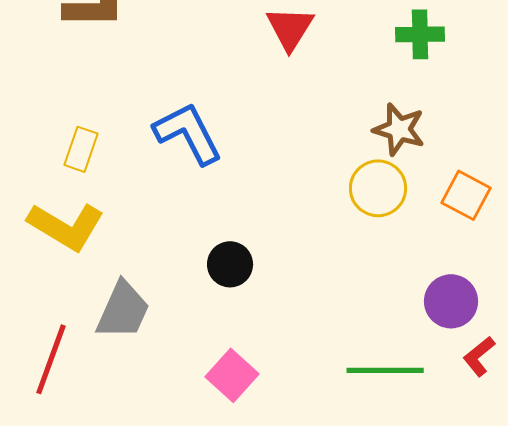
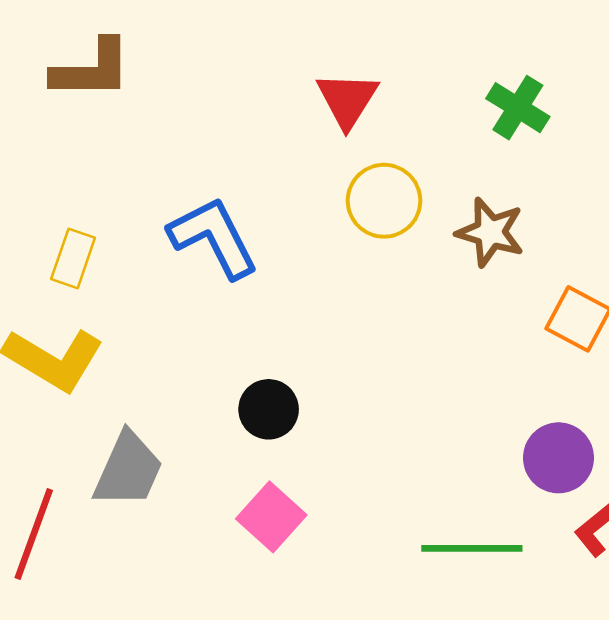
green cross: (420, 34) -> (518, 108), turned 33
yellow circle: (378, 188) -> (384, 201), moved
pink square: (232, 375) -> (271, 517), moved

